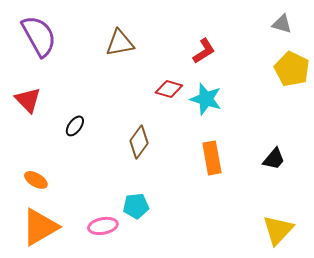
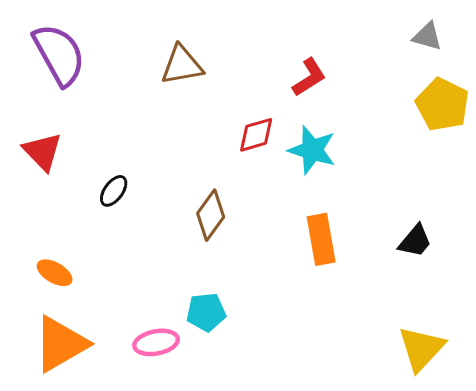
red diamond: (169, 89) -> (256, 135), turned -32

